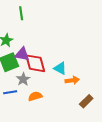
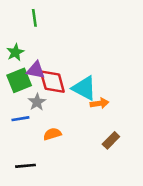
cyan triangle: (60, 68) -> (84, 88), size x1.5
orange semicircle: (35, 96) -> (52, 134), moved
brown rectangle: (86, 101) -> (111, 140), moved

